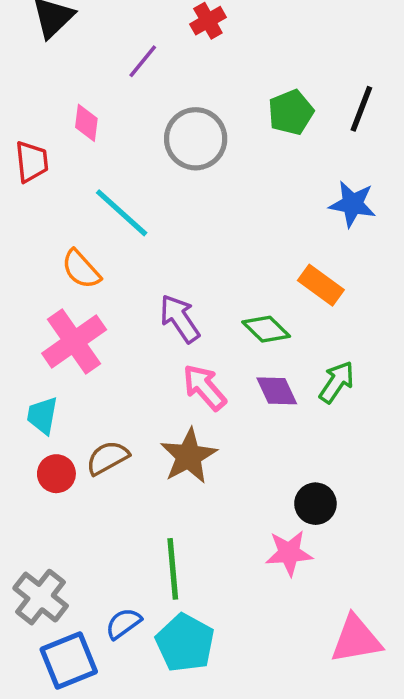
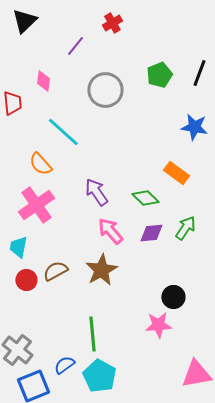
purple diamond: (277, 391) -> (151, 233), turned -70

